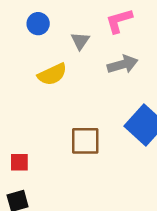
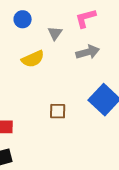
brown square: (85, 141) -> (58, 111), size x0.7

